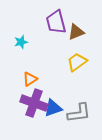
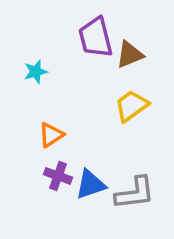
purple cross: (34, 103) -> (58, 176), size x0.6

